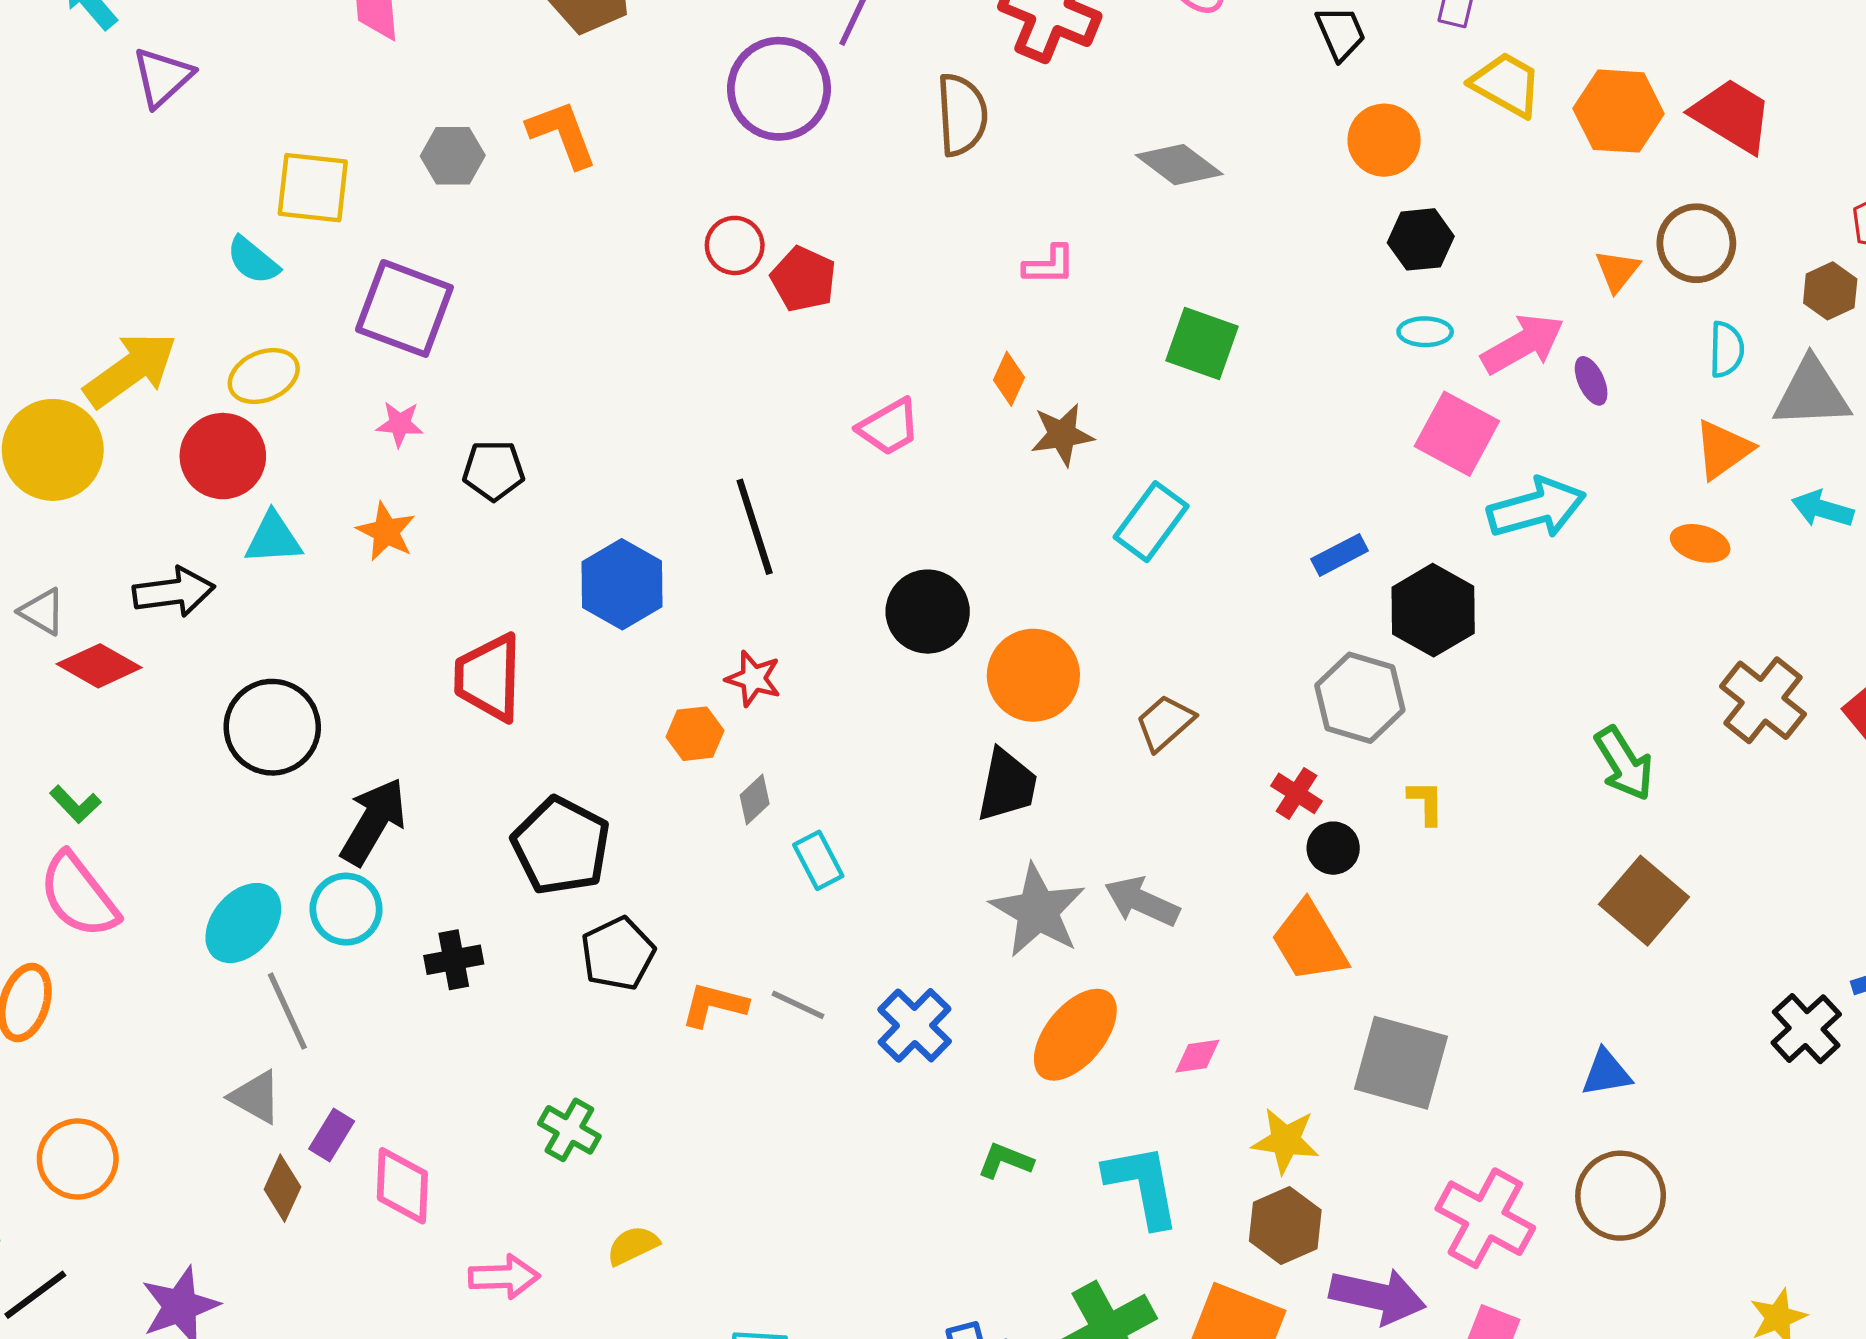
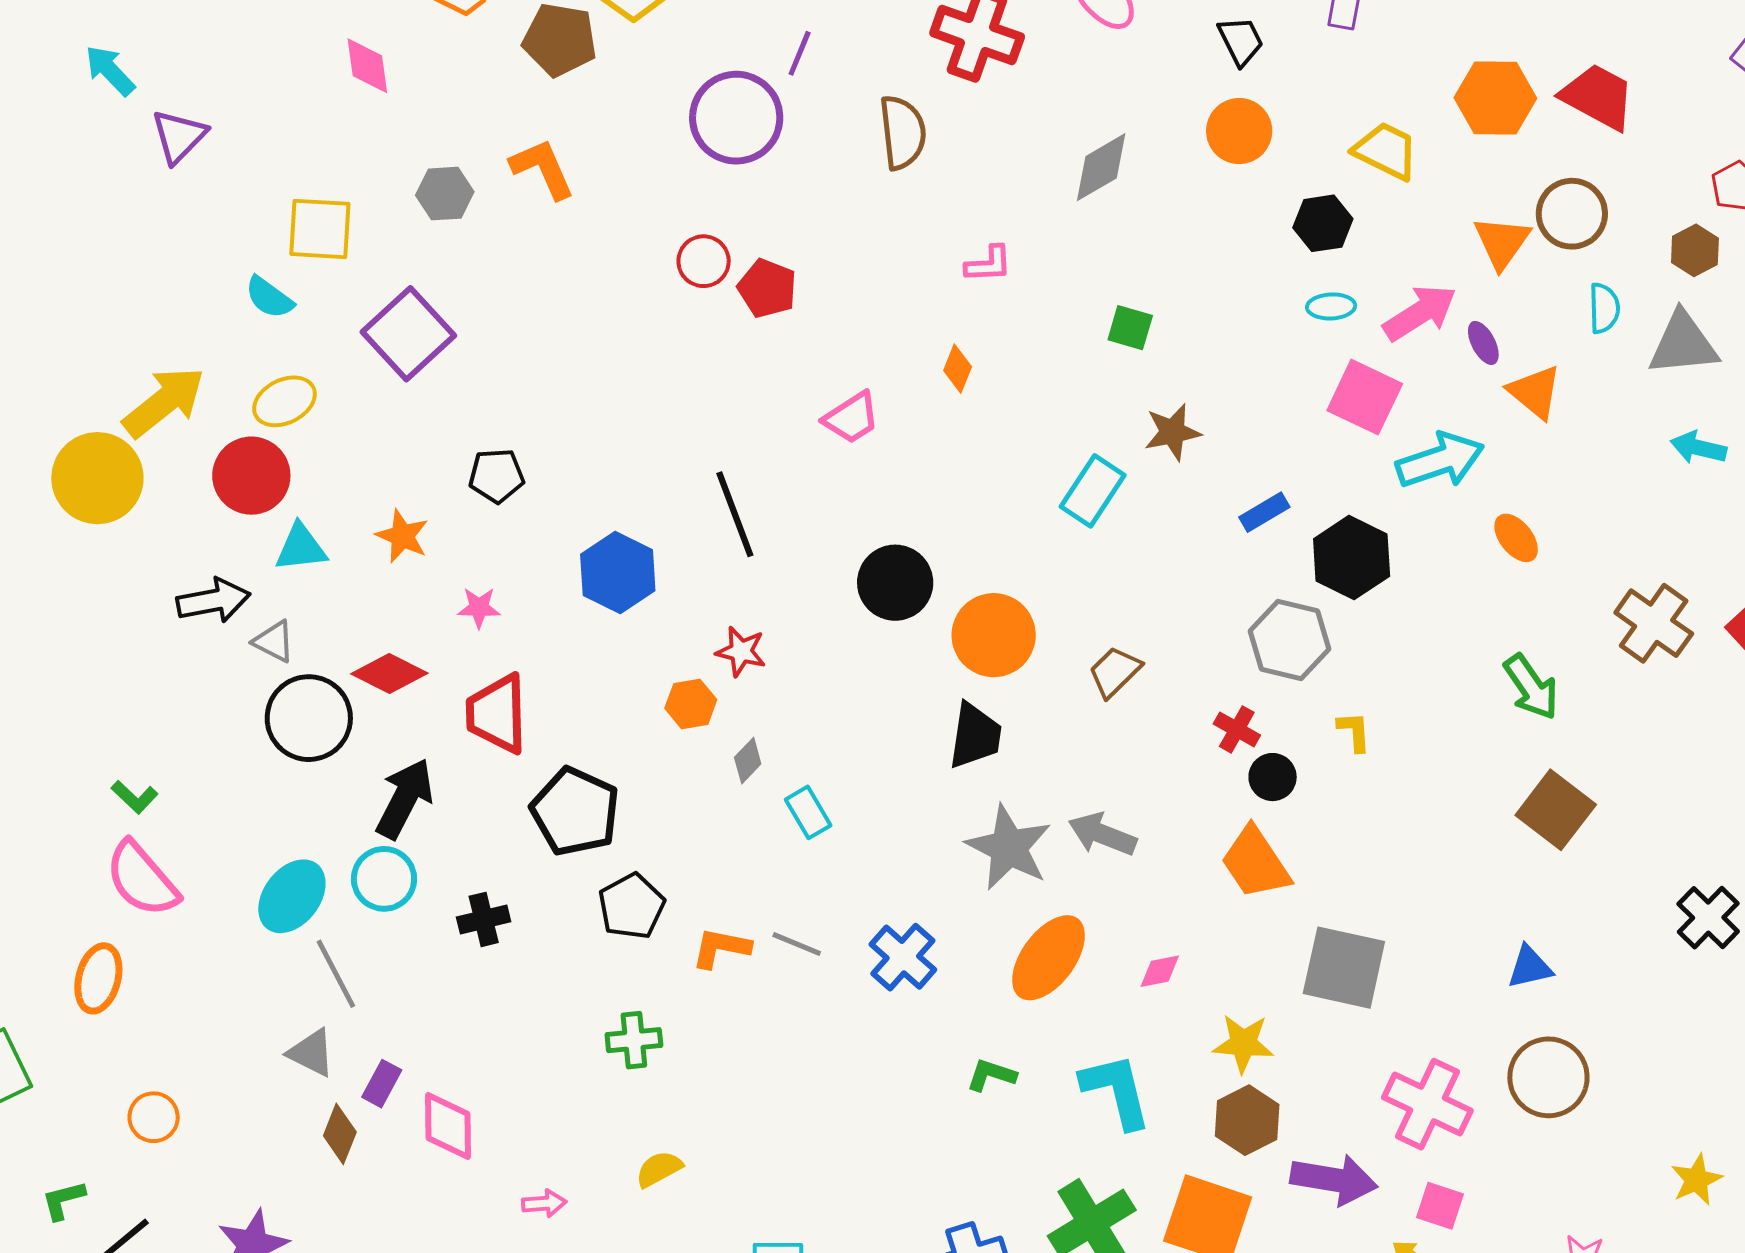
yellow trapezoid: (1506, 84) -> (1386, 151), moved
orange circle: (1384, 140) -> (1239, 131), moved
gray diamond: (1179, 165) -> (1101, 167), turned -64
orange triangle: (1617, 271) -> (1502, 242), size x1.4
purple square: (404, 308) -> (408, 334), turned 30
green square: (1202, 344) -> (1130, 328), size x0.7
pink star: (400, 424) -> (479, 608), moved
brown star: (1062, 435) -> (1173, 432), moved
orange triangle: (1723, 450) -> (1535, 392), moved, turned -42
orange ellipse: (1700, 543) -> (1516, 538), moved, turned 39
gray triangle: (42, 612) -> (274, 641), moved
red diamond: (99, 666) -> (389, 673), moved
red trapezoid: (489, 678) -> (497, 714), moved
green cross: (569, 1130) -> (634, 1040), moved, turned -32
orange circle: (78, 1159) -> (154, 1117), size x0.7
pink arrow: (504, 1277) -> (544, 1203), size x0.7

